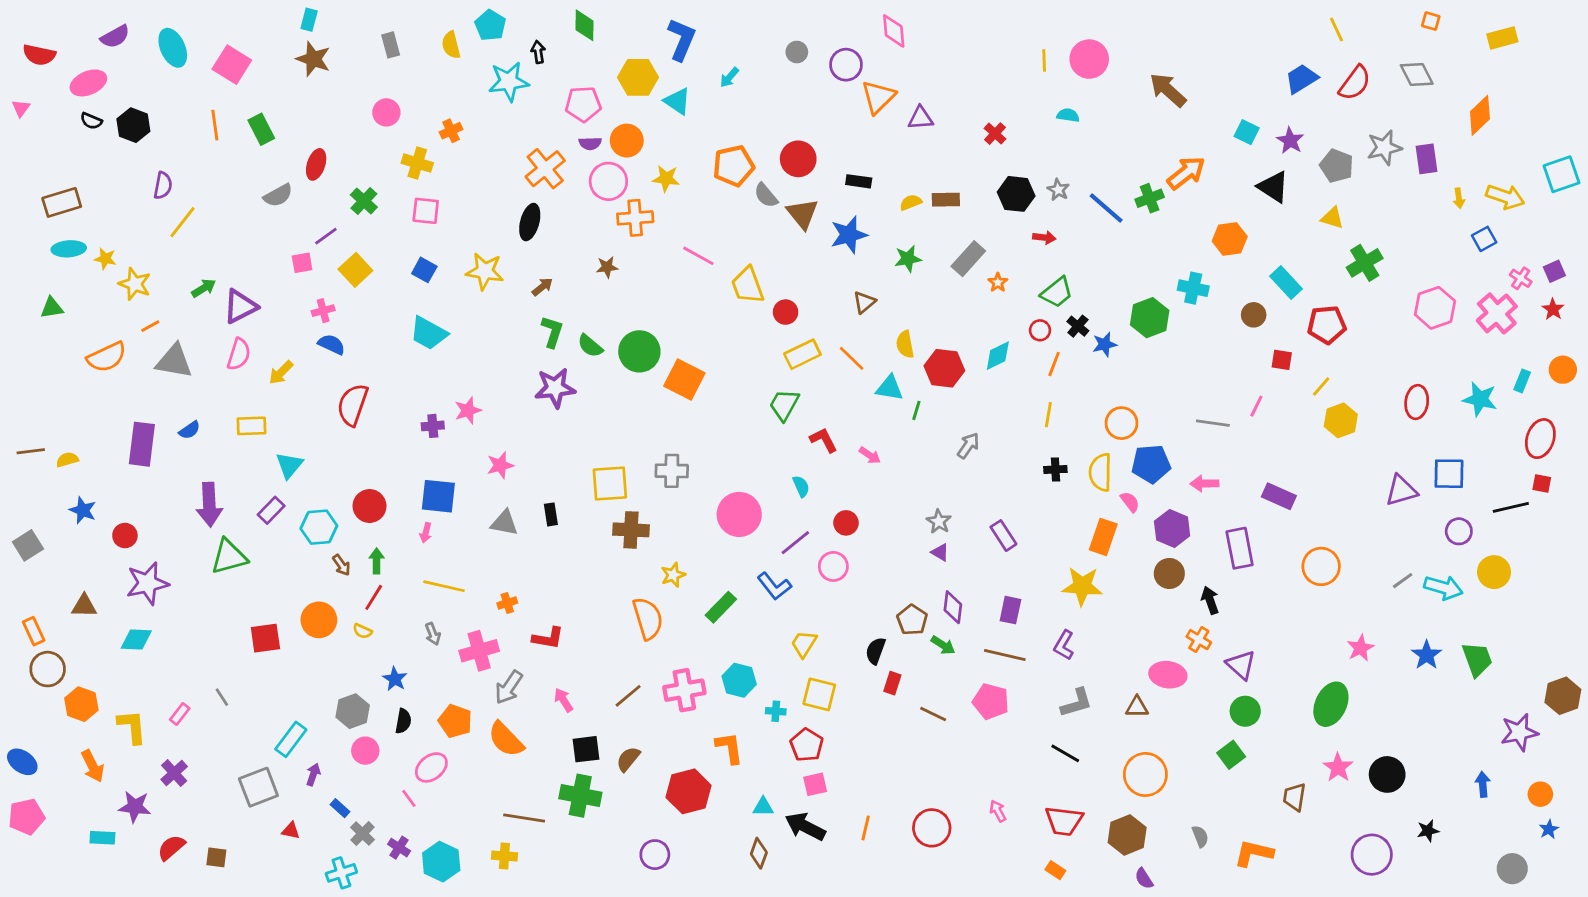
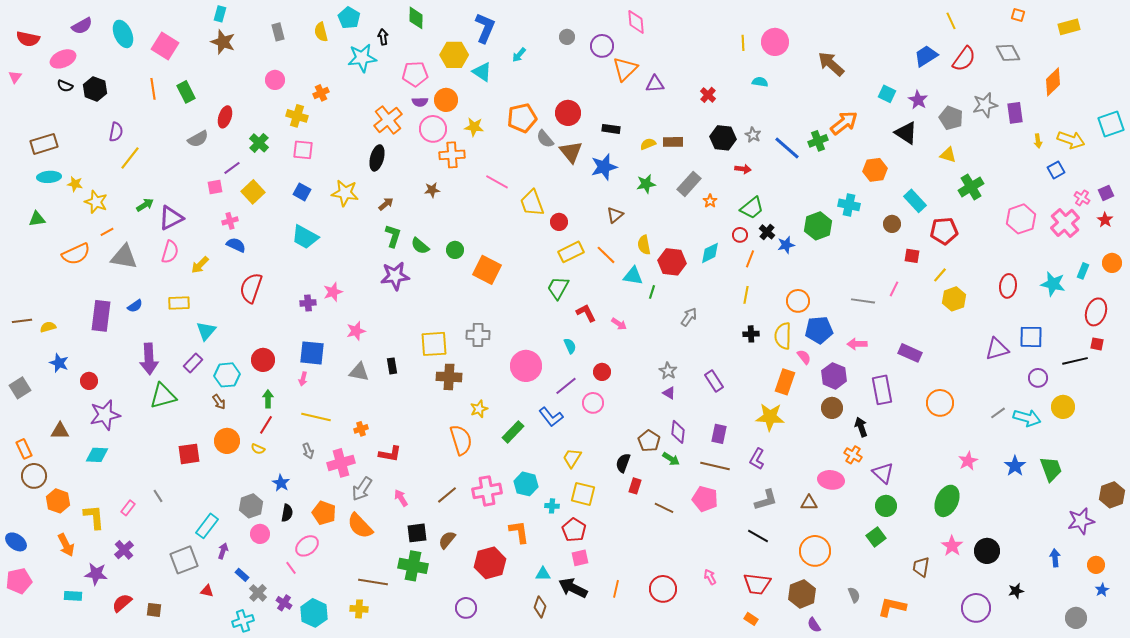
green circle: (639, 351) -> (455, 250), size x0.6
brown arrow: (341, 565) -> (219, 402), moved

